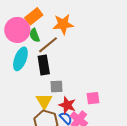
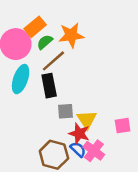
green semicircle: (35, 35) -> (45, 42), moved, turned 72
pink square: (93, 98) -> (123, 126), moved
yellow triangle: (44, 101) -> (87, 120), moved

